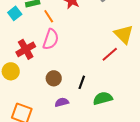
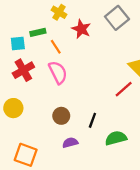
cyan square: (15, 13) -> (18, 43), turned 32
pink semicircle: (51, 39) -> (58, 72), turned -45
red cross: (26, 49) -> (23, 70), moved

